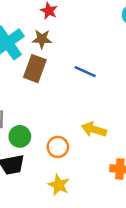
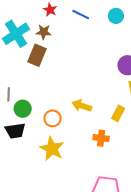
blue line: (85, 72) -> (81, 14), moved
yellow star: (59, 185) -> (52, 149), size x1.4

